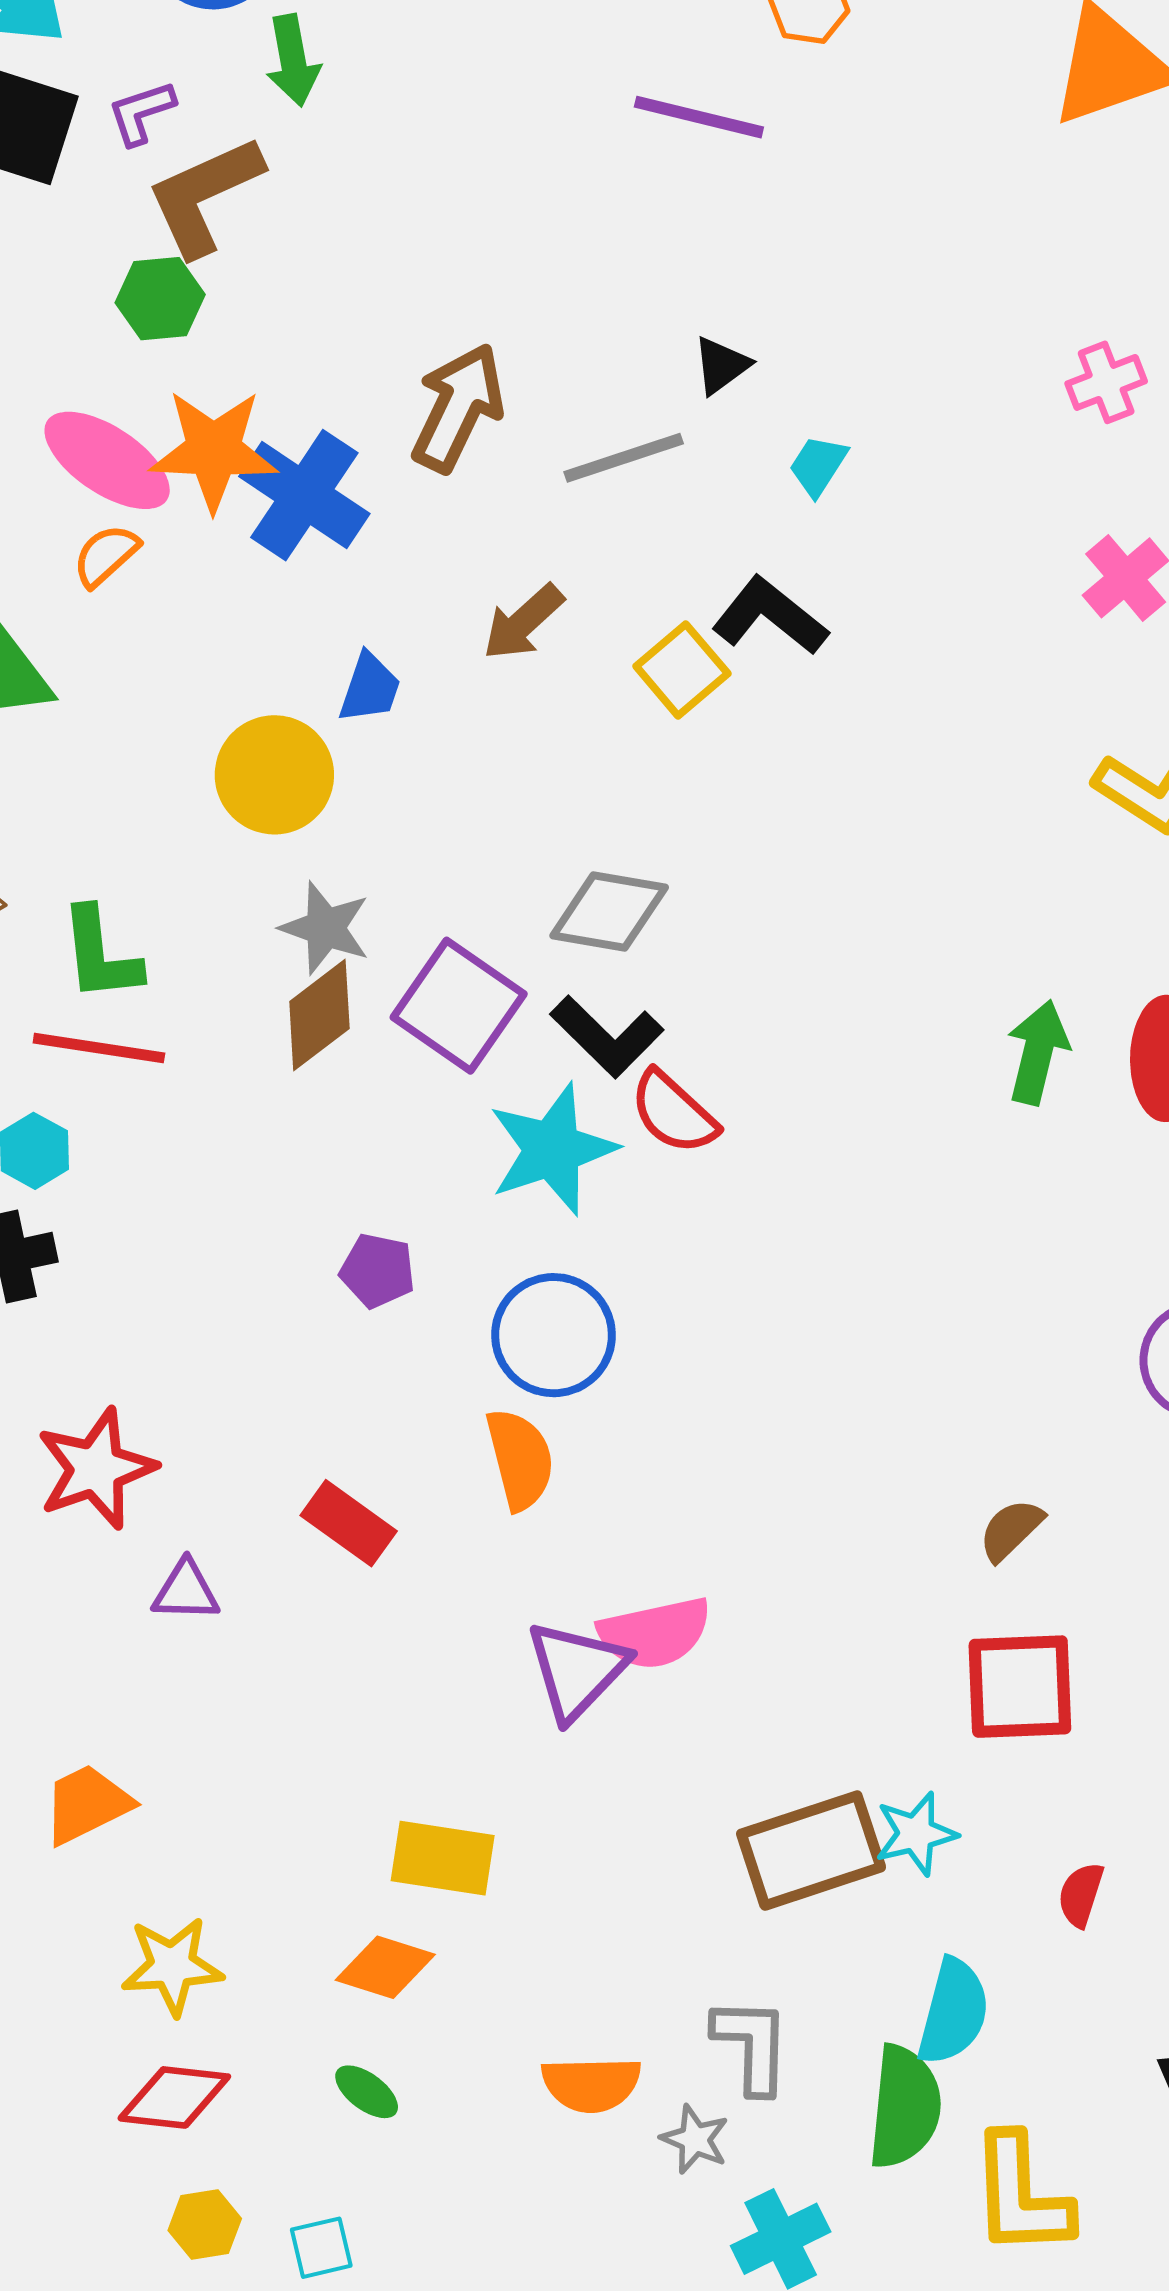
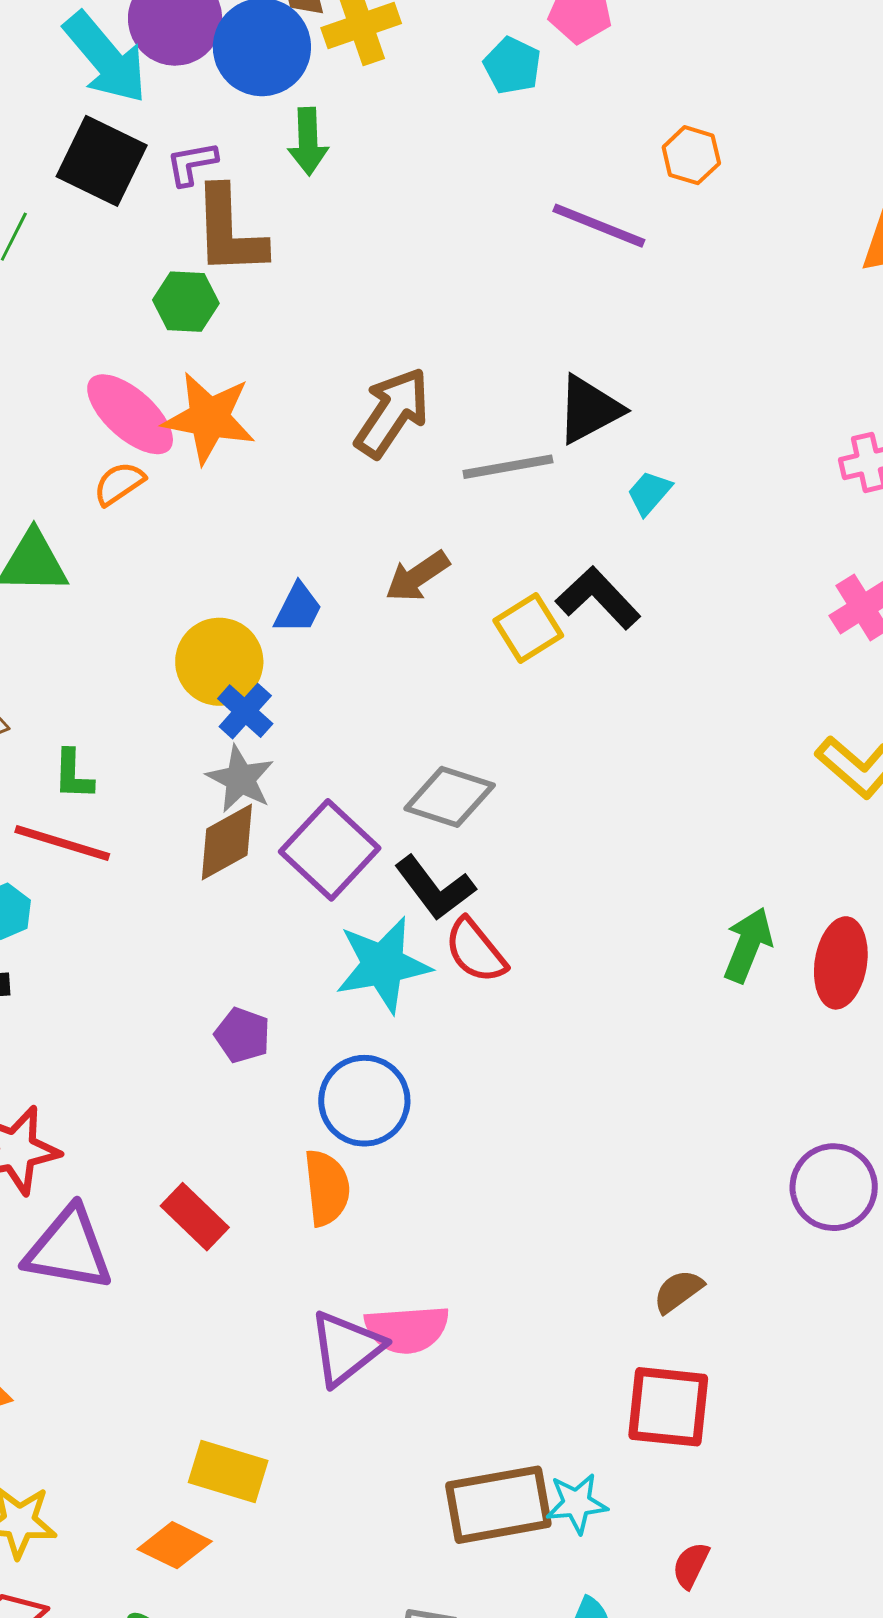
brown L-shape: (204, 196) -> (229, 231), turned -76
black triangle: (721, 365) -> (589, 409), size x1.6
blue cross: (304, 495) -> (245, 711), moved, size x0.6
green L-shape: (100, 954) -> (73, 775), size x0.7
purple triangle: (186, 1591) -> (69, 1249), size x1.8

